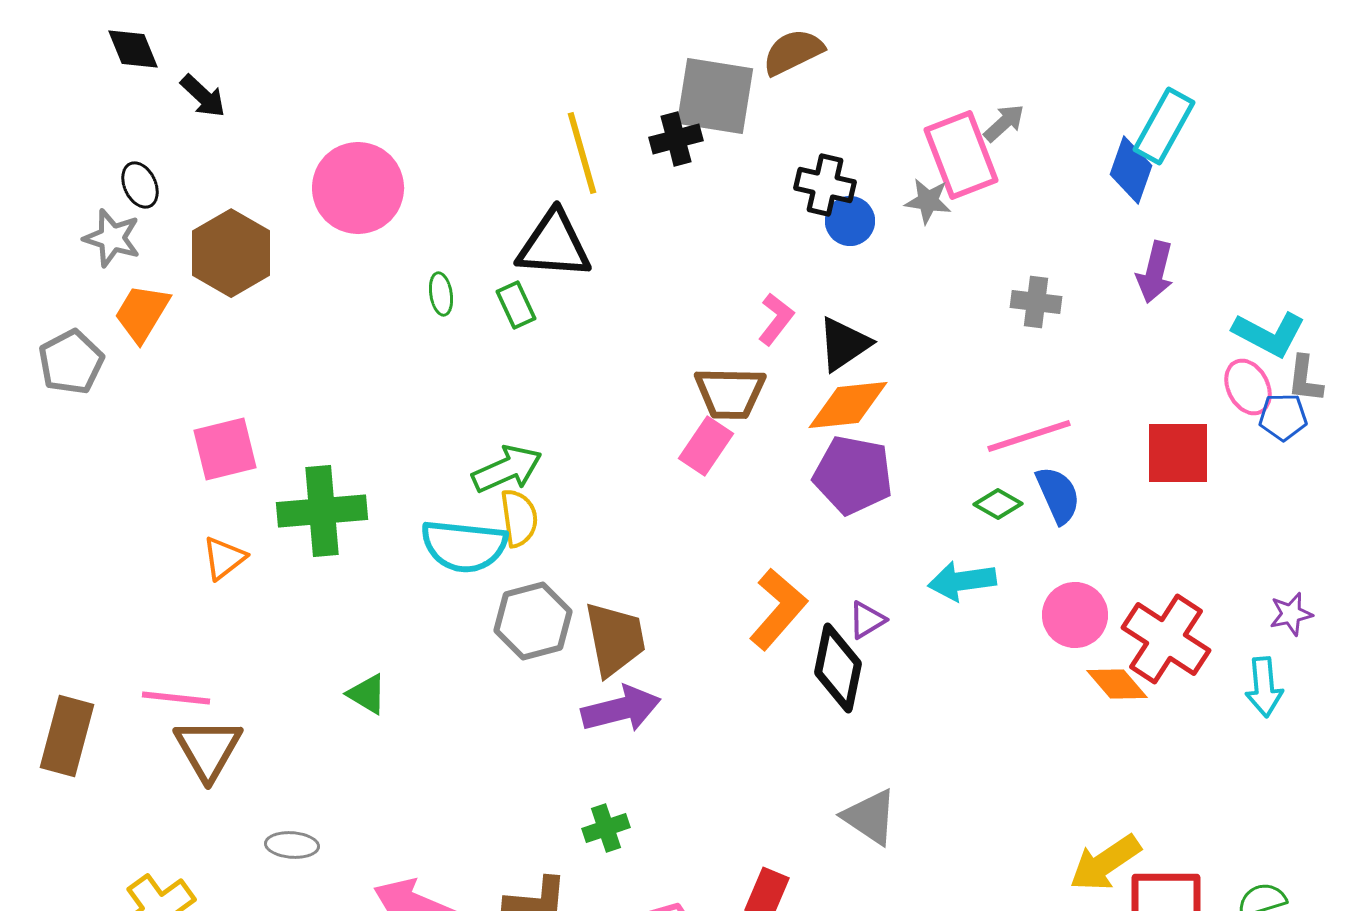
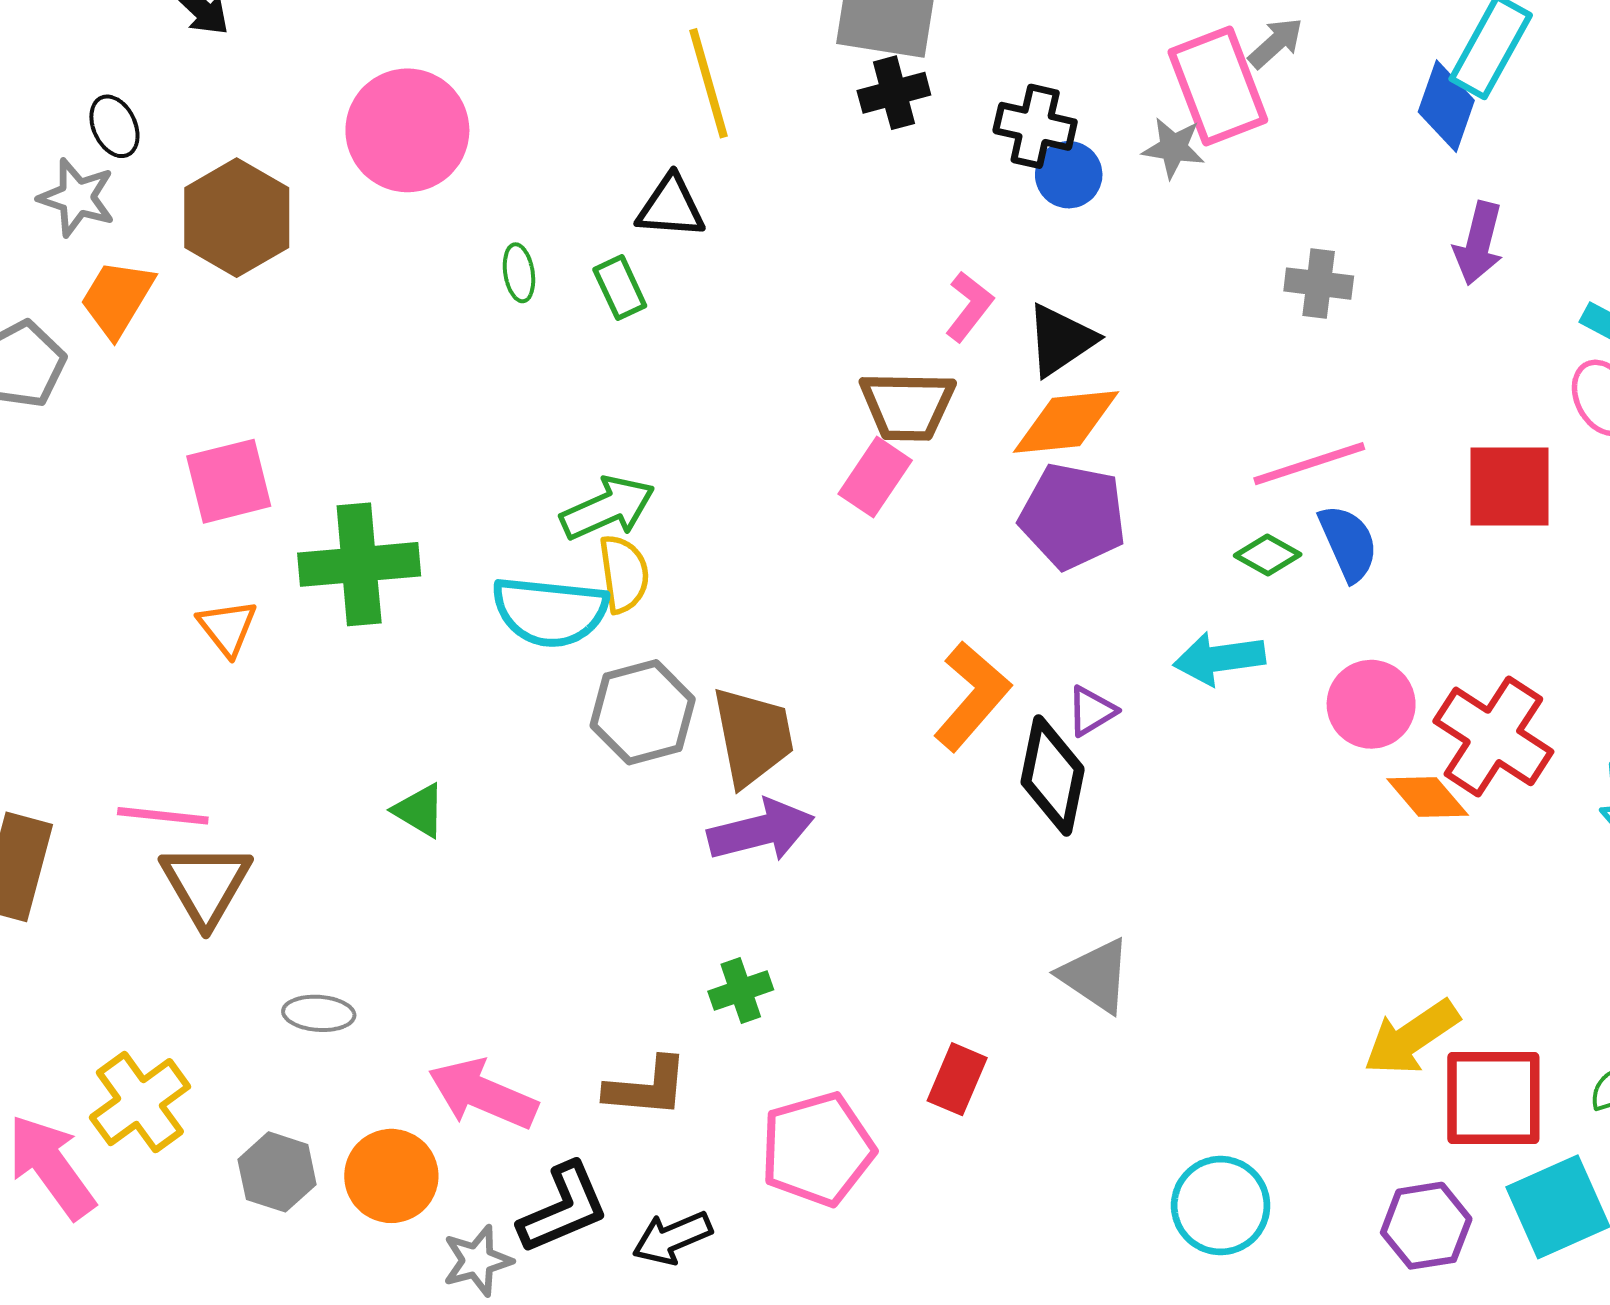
black cross: (676, 139) -> (894, 93), moved
black triangle: (554, 245) -> (671, 207), size x0.7
orange triangle: (224, 558) -> (227, 628), turned -30

